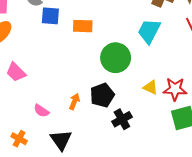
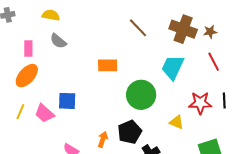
blue square: (50, 16) -> (67, 101), moved
red star: (175, 89) -> (200, 103), moved

